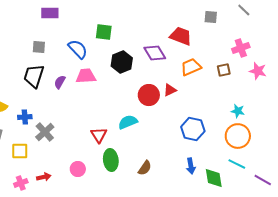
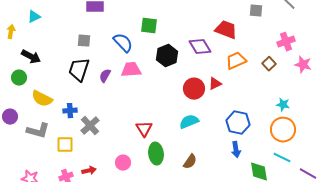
brown square: (224, 70) -> (269, 64), turned -32
cyan semicircle: (128, 122) -> (189, 122), moved
blue arrow: (191, 166) -> (236, 150), moved

